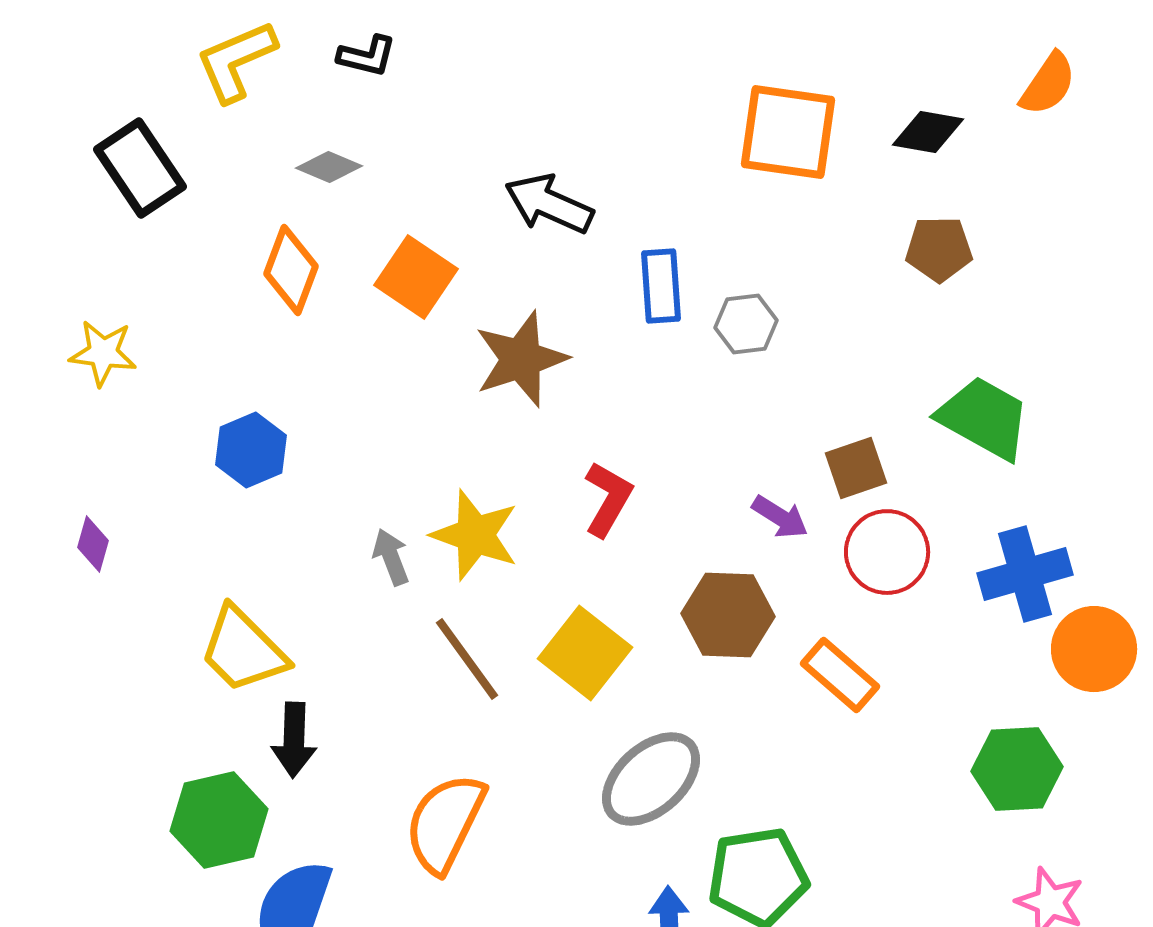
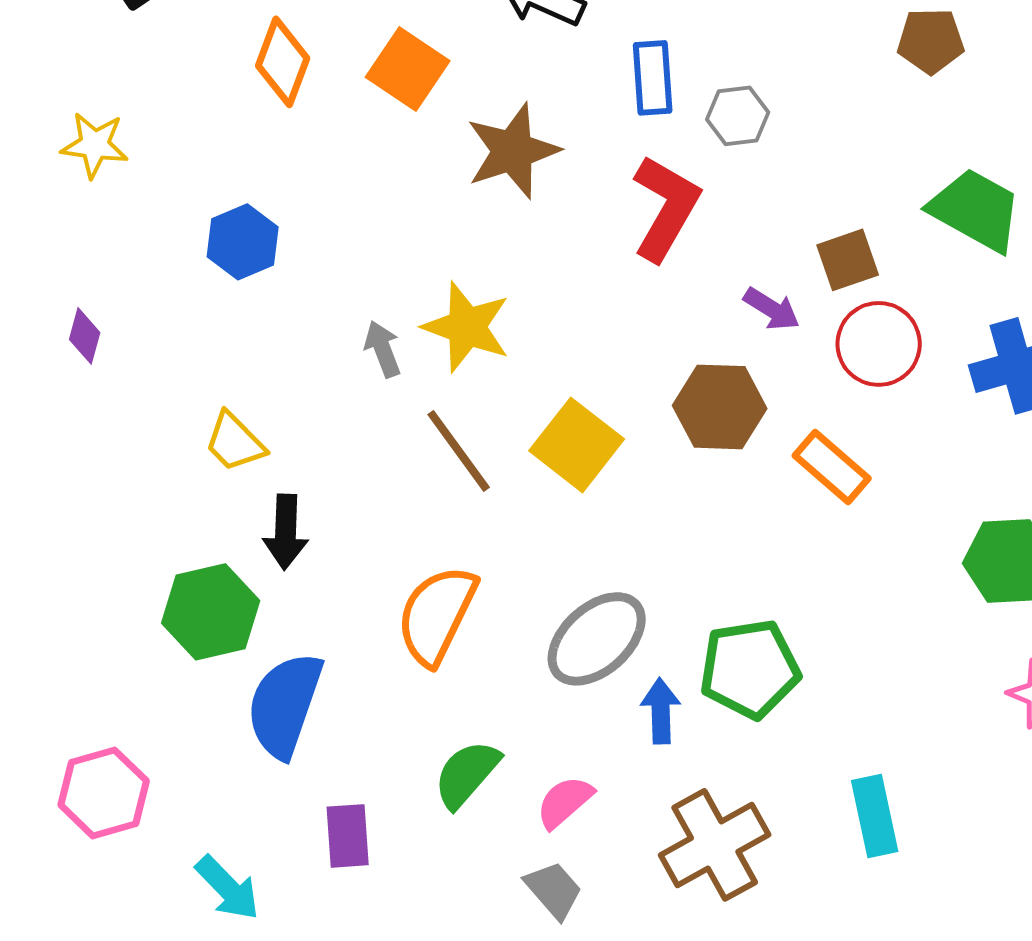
red L-shape: (608, 499) -> (666, 208), moved, size x1.4
yellow trapezoid: (243, 650) -> (235, 442), size x0.7
gray ellipse: (651, 779) -> (597, 639), moved

